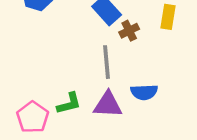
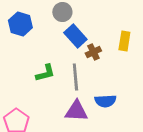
green L-shape: (69, 103) -> (45, 73), moved

